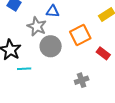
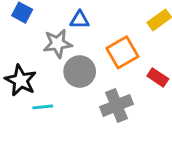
gray star: (37, 26) -> (58, 44), turned -30
gray cross: (82, 80) -> (117, 105), moved, size x1.5

